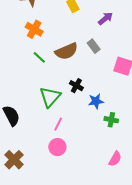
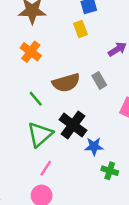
green line: (39, 57) -> (36, 99), moved
black cross: (76, 86) -> (73, 125), size x1.6

